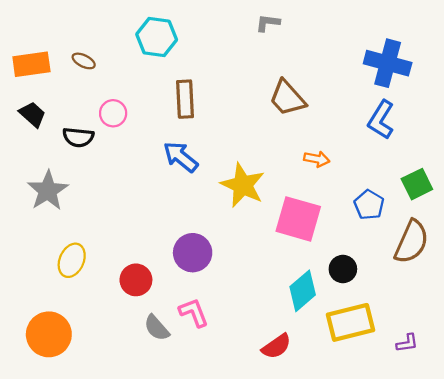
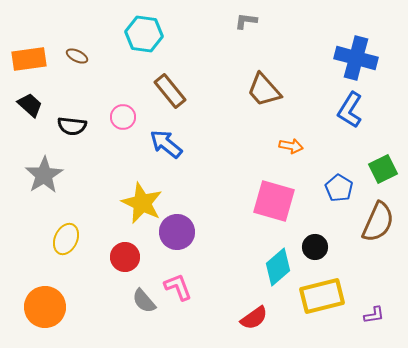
brown rectangle: (185, 99) -> (170, 91), turned -36
pink circle: (113, 113) -> (123, 117), moved
yellow star: (243, 185) -> (142, 203), moved

